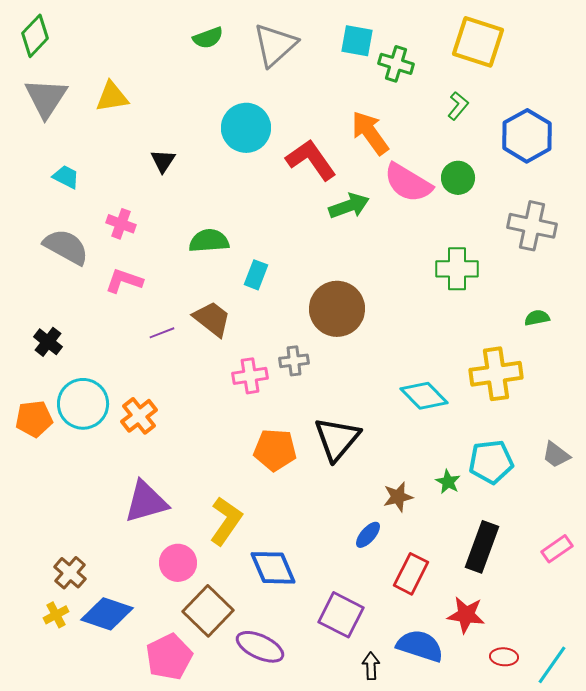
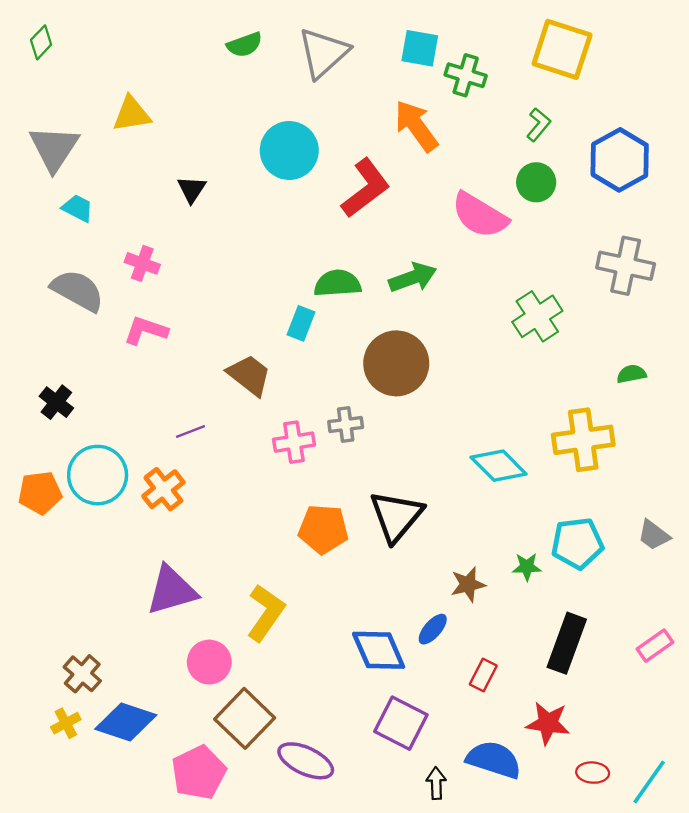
green diamond: (35, 36) -> (41, 42), size x0.7
gray triangle: (46, 98) -> (54, 148), moved
orange arrow: (370, 133) -> (416, 126), moved
red L-shape: (311, 160) -> (366, 188), turned 88
green circle: (458, 178) -> (536, 182), moved
green arrow: (349, 206) -> (413, 278), moved
green semicircle: (209, 241) -> (337, 283), moved
green cross: (457, 269) -> (537, 316), turned -33
purple line: (162, 333) -> (190, 432), moved
green star: (448, 482) -> (527, 567), turned -30
blue diamond: (273, 568) -> (379, 650), moved
red rectangle: (411, 574) -> (483, 675), size x0.7

